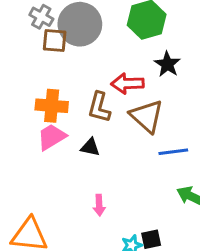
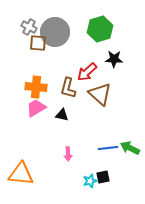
black star: (167, 64) -> (114, 59), turned -30
red arrow: (127, 84) -> (87, 72), turned -40
blue line: (173, 152) -> (108, 148), moved

